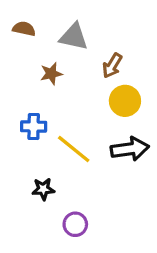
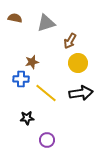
gray triangle: (74, 37) -> (46, 23), turned -30
brown star: (51, 74) -> (32, 62), moved

